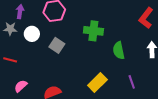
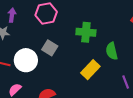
white circle: (32, 34) -> (26, 60), moved, size x1.5
yellow rectangle: (97, 82) -> (90, 70), moved

